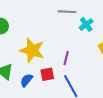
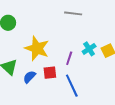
cyan cross: (86, 24) -> (89, 49), moved

